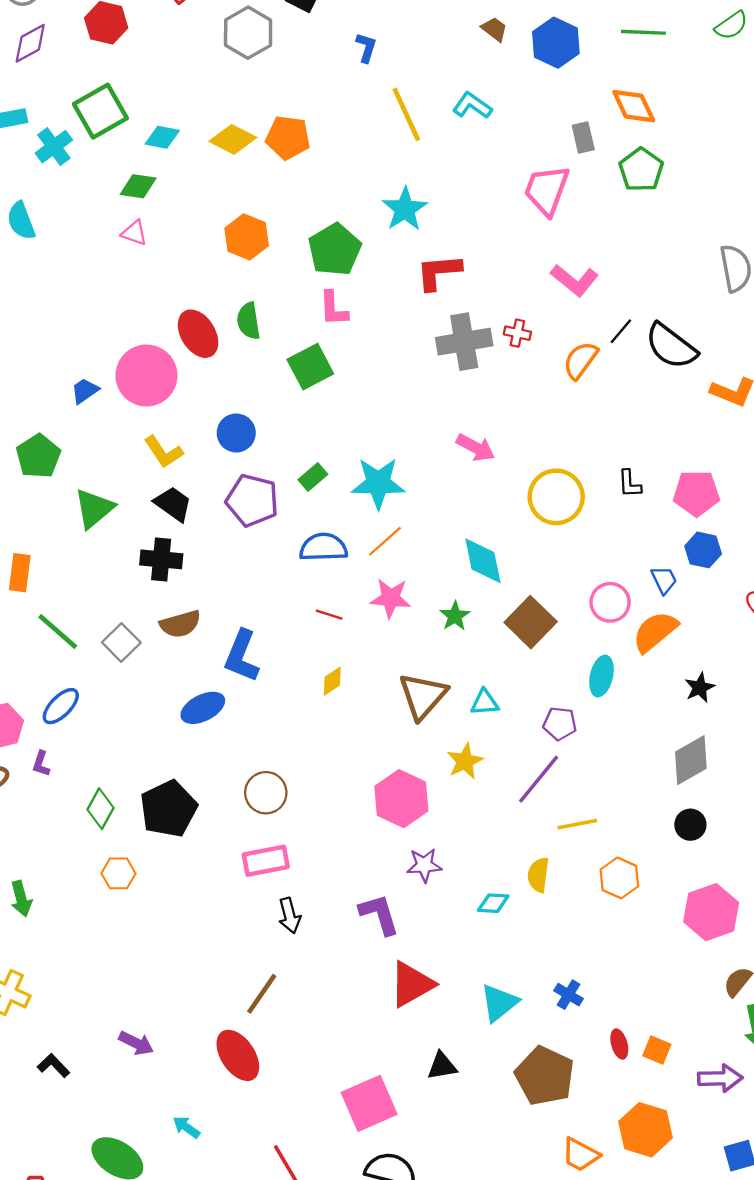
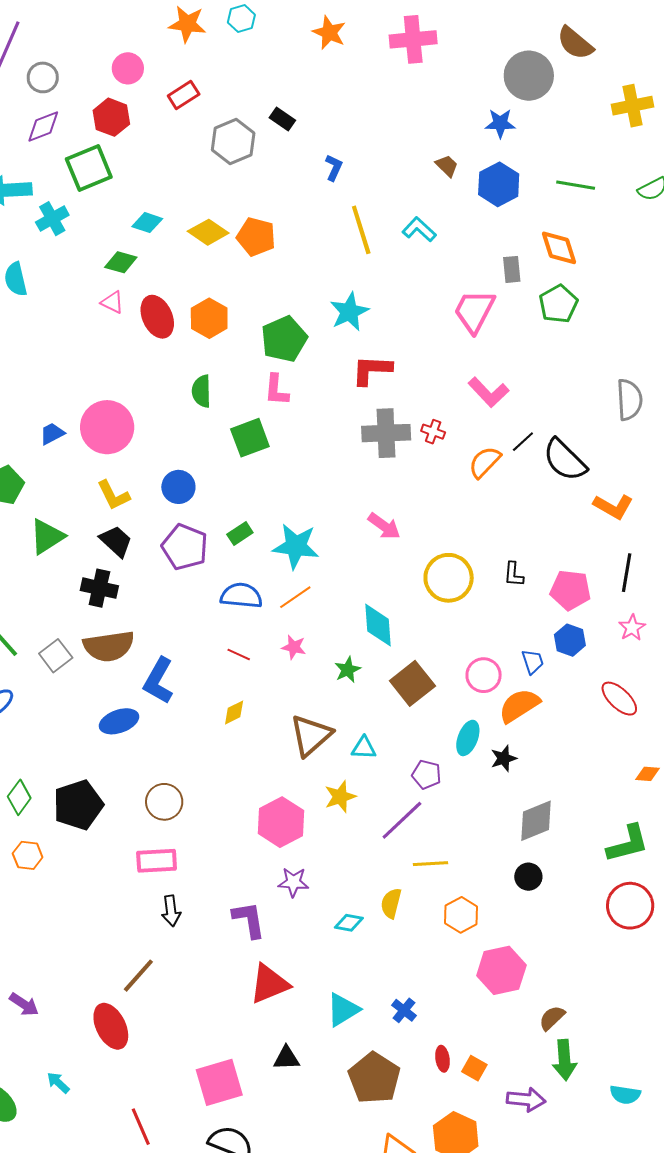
green square: (100, 111) -> (89, 168), moved
red ellipse: (198, 334) -> (157, 317), moved
pink star: (391, 598) -> (294, 647), size x0.7
brown semicircle: (180, 624) -> (109, 646), size x1.4
black star: (700, 688) -> (504, 758), moved
pink hexagon: (711, 912) -> (501, 970), moved

